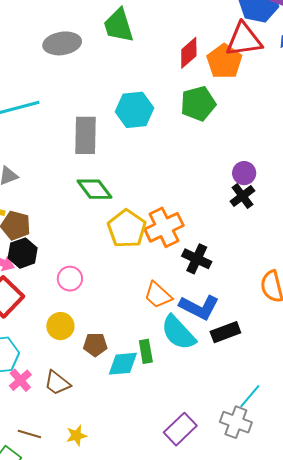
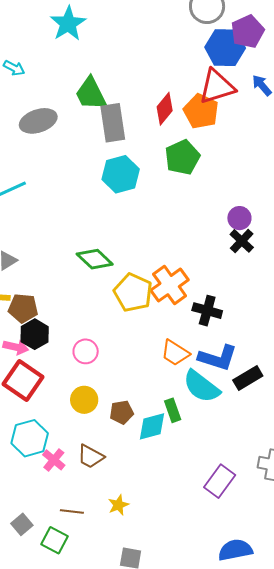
gray rectangle: (85, 135) -> (113, 123), moved

